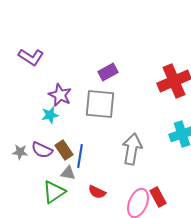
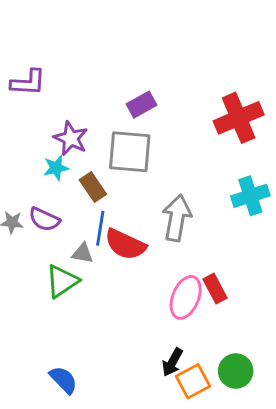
purple L-shape: (31, 57) -> (28, 83), turned -30
brown rectangle: (64, 150) -> (93, 187), moved
red semicircle: (97, 192) -> (125, 244), moved, size x1.6

